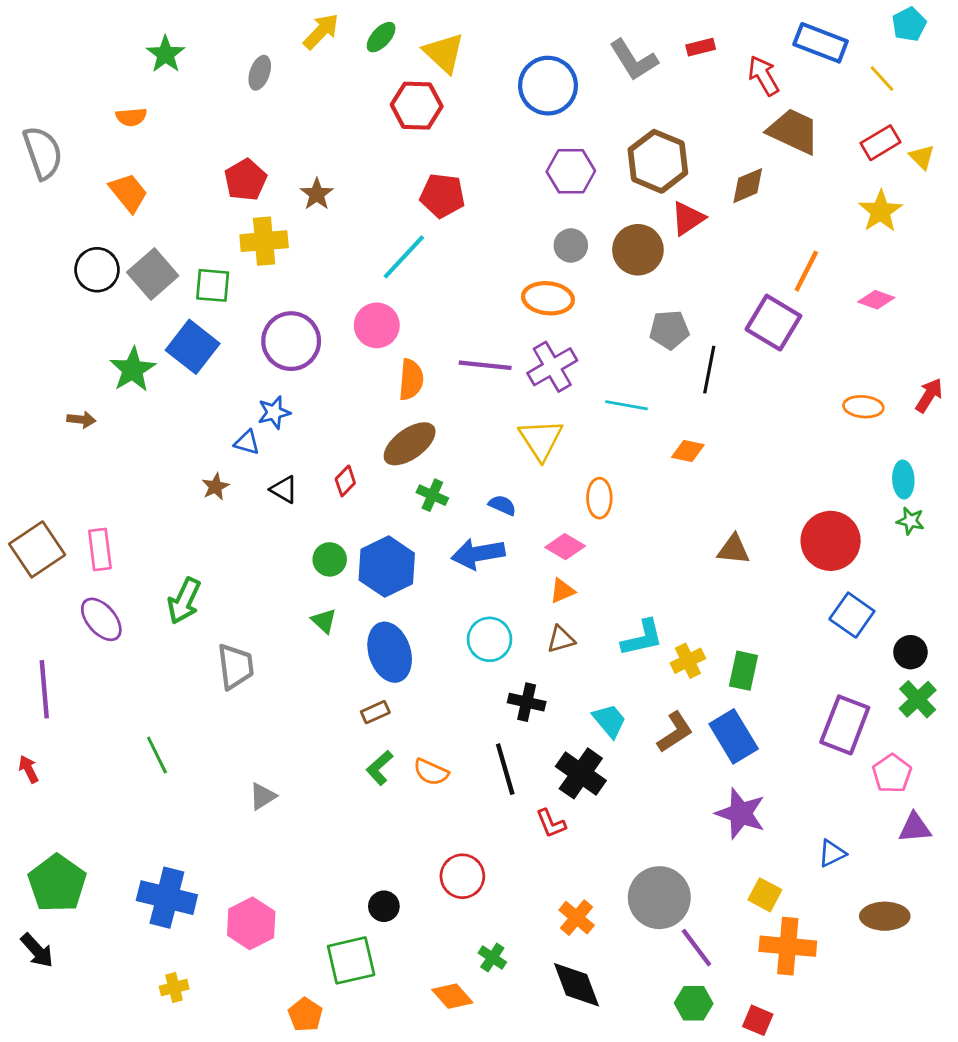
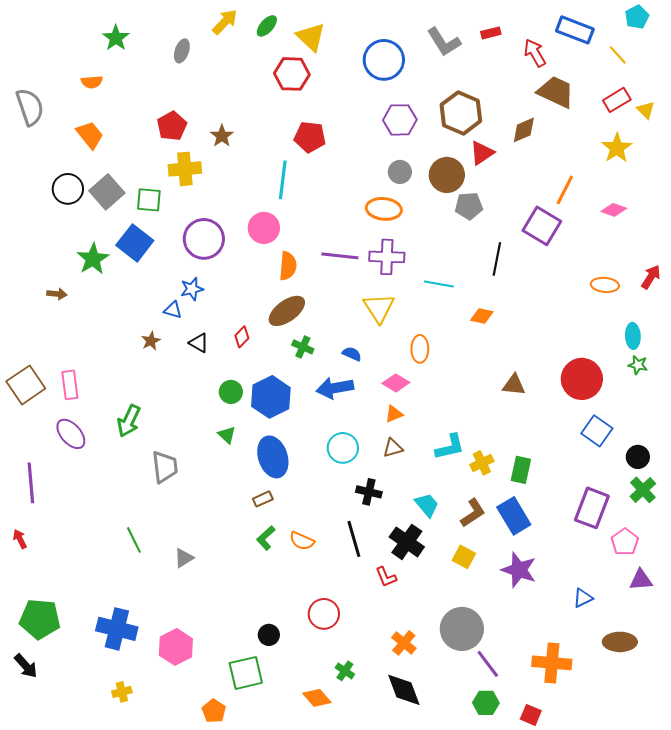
cyan line: (404, 257) -> (283, 180), turned -36
gray pentagon: (669, 330) -> (469, 206), moved
purple cross: (552, 367) -> (387, 257), turned 32
green line: (157, 755) -> (134, 540), moved
green pentagon: (57, 883) -> (40, 619), turned -30
yellow square: (765, 895) -> (464, 557), moved

